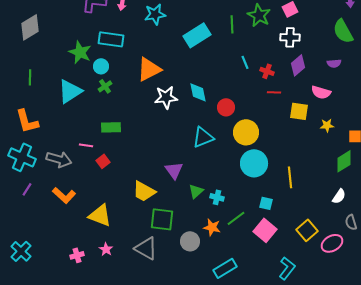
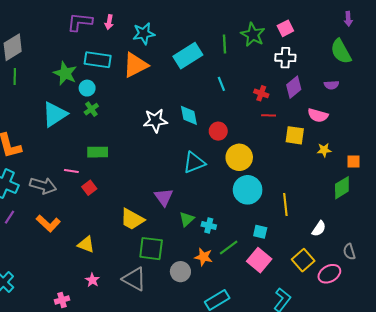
cyan line: (245, 62) -> (221, 84), moved
orange triangle: (149, 69) -> (135, 65), moved
green line: (30, 77) -> (15, 77), moved
white semicircle: (339, 196) -> (319, 229), moved
yellow triangle: (100, 215) -> (86, 244), size x0.7
pink cross: (77, 255) -> (62, 300), moved

